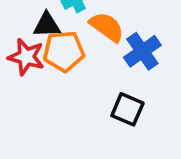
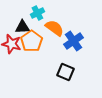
orange pentagon: (64, 51) -> (31, 41), turned -30

